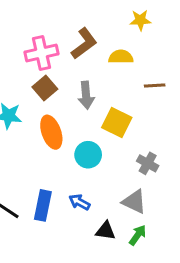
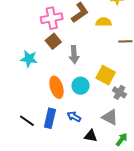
gray arrow: (86, 95) -> (74, 55), moved
yellow square: (117, 122) -> (106, 75), moved
orange ellipse: (51, 132) -> (56, 87), moved
green arrow: (138, 235) -> (122, 139), moved

